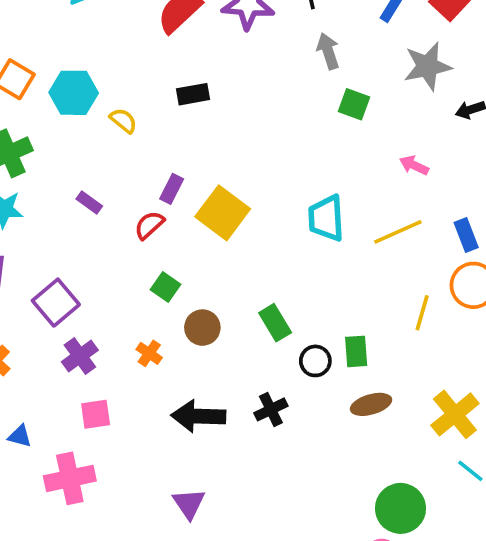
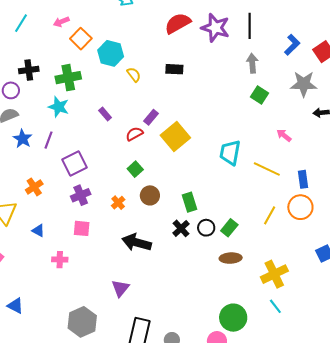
yellow line: (398, 232) -> (267, 169), turned 36
green rectangle: (356, 351) -> (229, 228), turned 30
black cross: (271, 409) -> (181, 228), moved, turned -30
pink cross: (70, 478) -> (60, 260), size x0.6

